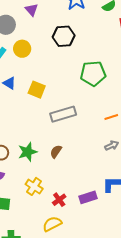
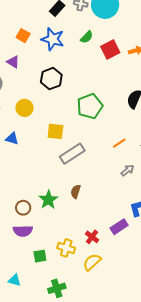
yellow circle: (22, 49) -> (25, 108), moved
yellow square: (37, 90) -> (55, 131), moved
yellow cross: (34, 186) -> (66, 248), moved

